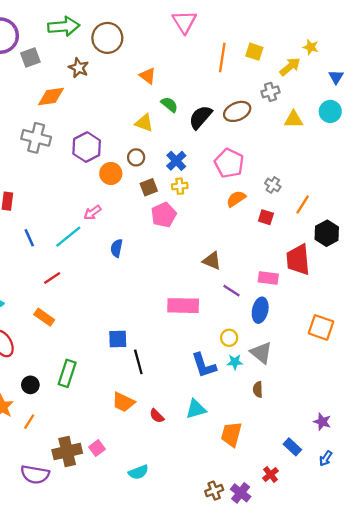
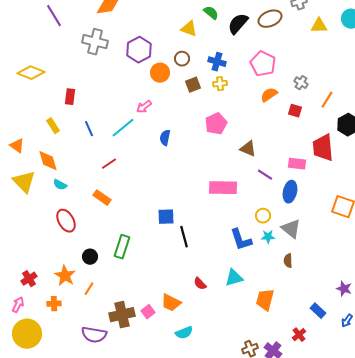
blue cross: (176, 161) -> (217, 62), turned -30
pink pentagon: (164, 215) -> (216, 124), moved
orange trapezoid: (123, 402) -> (171, 303), moved

